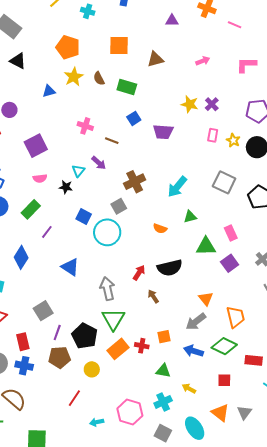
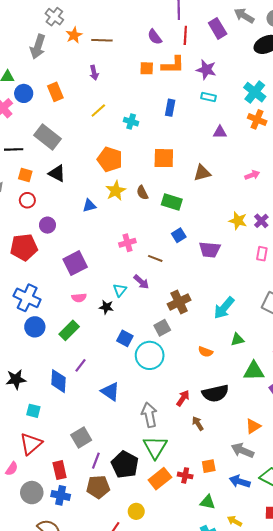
pink cross: (85, 126) -> (127, 243), turned -35
purple line: (47, 232) -> (80, 365), moved
blue diamond: (21, 257) -> (58, 381), turned -30
orange triangle: (206, 299) -> (253, 426), turned 35
gray arrow: (196, 322) -> (242, 450), turned 60
yellow circle: (92, 369) -> (136, 511), moved

